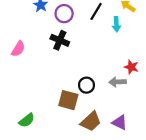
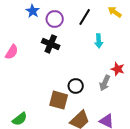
cyan arrow: (116, 24) -> (99, 41), moved
gray arrow: (117, 82) -> (105, 83), turned -63

